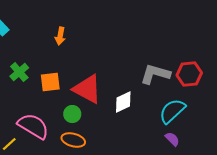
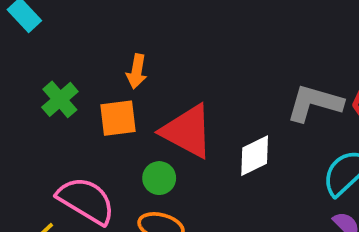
orange arrow: (60, 36) -> (137, 71), moved

